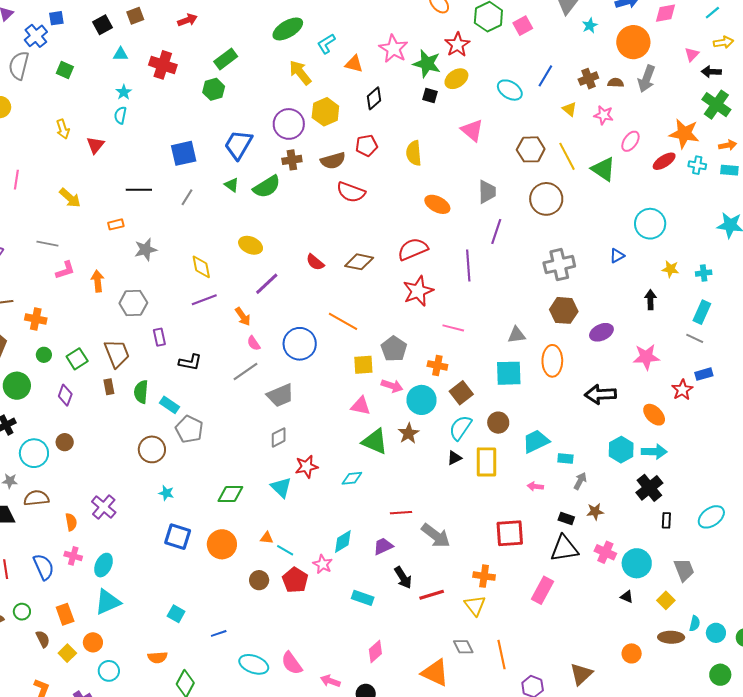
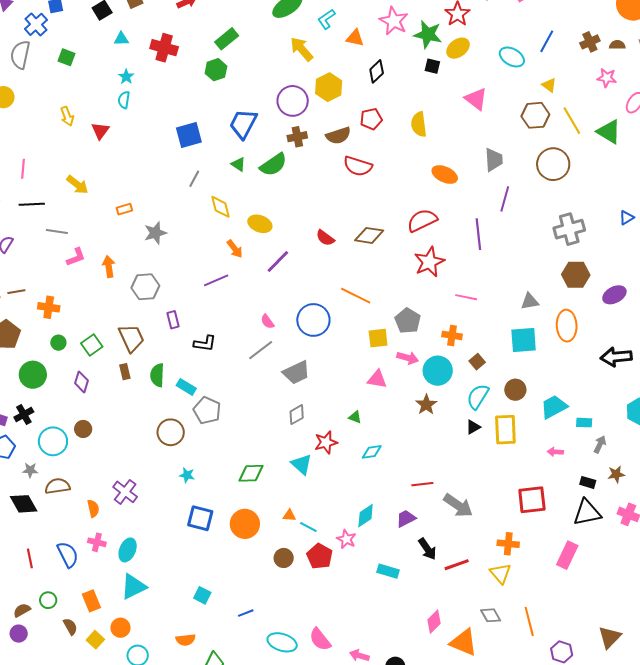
yellow triangle: (569, 109) -> (549, 85), moved
black line: (139, 190) -> (32, 204), moved
yellow diamond: (201, 267) -> (220, 207), moved
orange arrow: (243, 317) -> (235, 249), moved
brown square: (461, 393) -> (477, 362), size x0.7
green triangle: (375, 441) -> (355, 417), moved, size x0.5
pink diamond: (375, 652) -> (434, 622), moved

